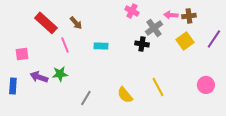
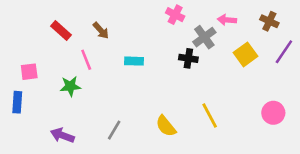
brown cross: (189, 16) -> (269, 21), moved, turned 32
red rectangle: (46, 23) -> (61, 31), size x0.7
green star: (60, 74) -> (70, 86), moved
purple arrow: (39, 77) -> (62, 135), moved
blue rectangle: (13, 86) -> (17, 102), moved

